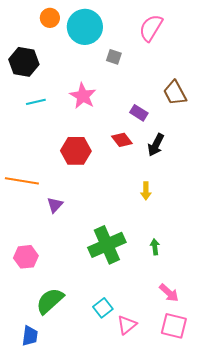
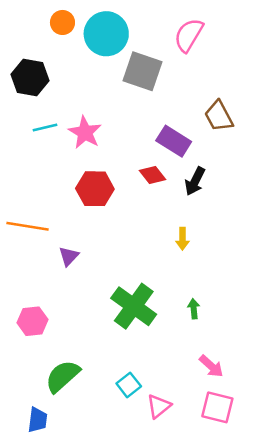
gray square: (114, 57) -> (142, 71), size x2.0
pink star: (83, 96) -> (85, 132), moved
purple rectangle: (139, 113) -> (174, 141), size x1.5
green cross: (107, 245) -> (134, 306), turned -30

